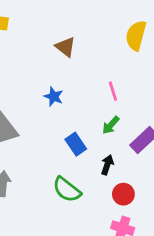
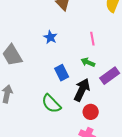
green arrow: (111, 125) -> (88, 62), turned 64
black arrow: (107, 165) -> (82, 90), size x1.6

